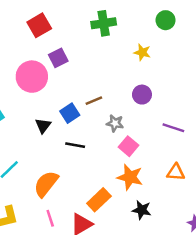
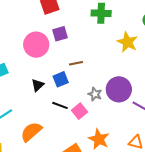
yellow star: (142, 52) -> (127, 42), size x1.5
purple circle: (142, 95) -> (119, 89), moved, size x1.6
brown line: (94, 101) -> (76, 63), moved
pink square: (128, 146) -> (79, 111), moved

